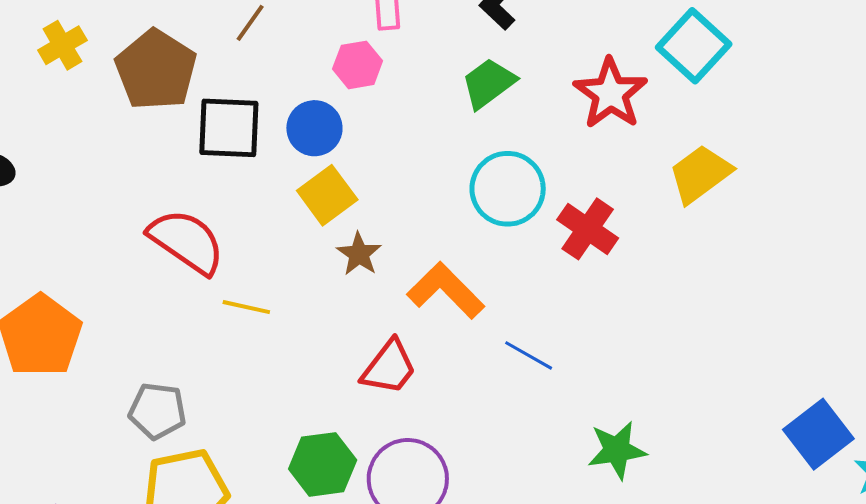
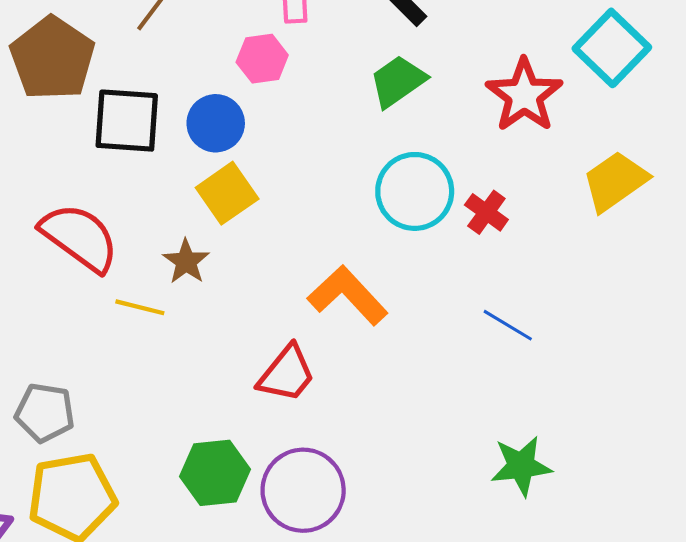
red cross: (588, 229) -> (486, 212), moved, size x0.7
brown star: (359, 254) -> (186, 262), moved
blue line: (529, 355) -> (508, 325), moved

